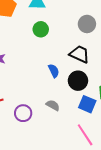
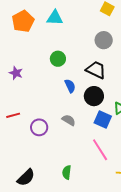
green circle: (41, 29) -> (58, 59), moved

